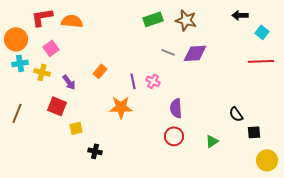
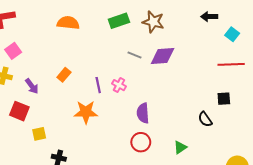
orange semicircle: (72, 21) -> (68, 23), moved
black square: (254, 132) -> (224, 99), moved

